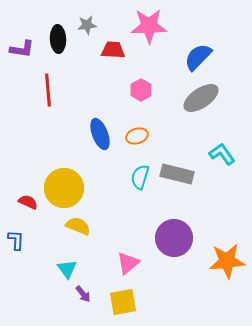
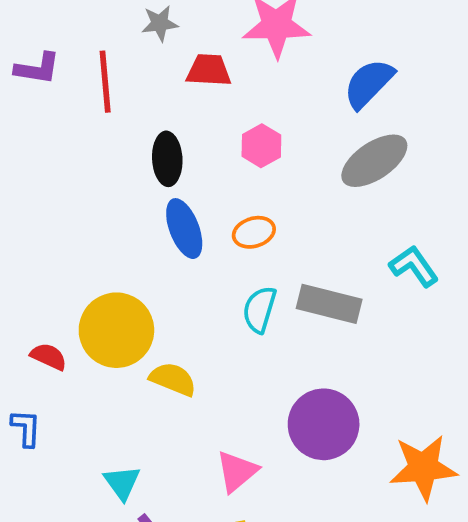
black ellipse: (58, 39) -> (167, 159), moved
red line: (48, 90) -> (105, 82), moved
yellow semicircle: (78, 226) -> (173, 379), moved

